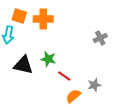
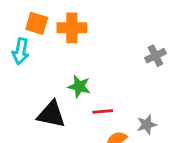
black triangle: (23, 65) -> (51, 114), moved
red line: (64, 76) -> (103, 111), turned -40

